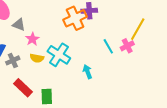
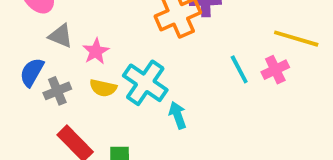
gray triangle: (19, 25) -> (61, 36), moved
yellow line: (138, 29) -> (296, 39), turned 75
cyan arrow: (87, 72) -> (178, 115), moved

